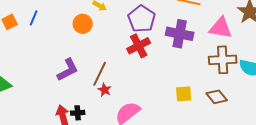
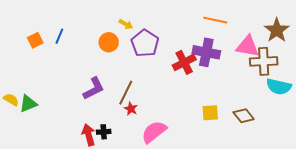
purple pentagon: (142, 19) -> (145, 43), moved
red cross: (139, 46) -> (184, 62), moved
brown cross: (223, 60) -> (264, 61), moved

